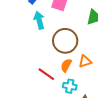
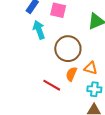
orange triangle: (85, 61) -> (91, 68), turned 40
cyan cross: (70, 86) -> (94, 89), moved

